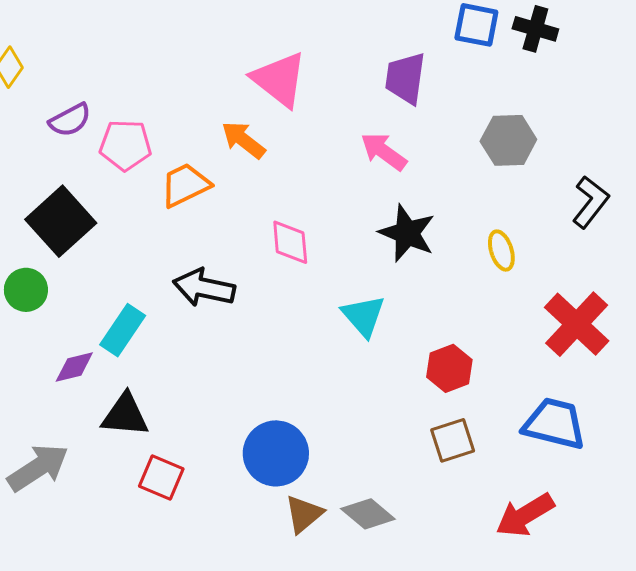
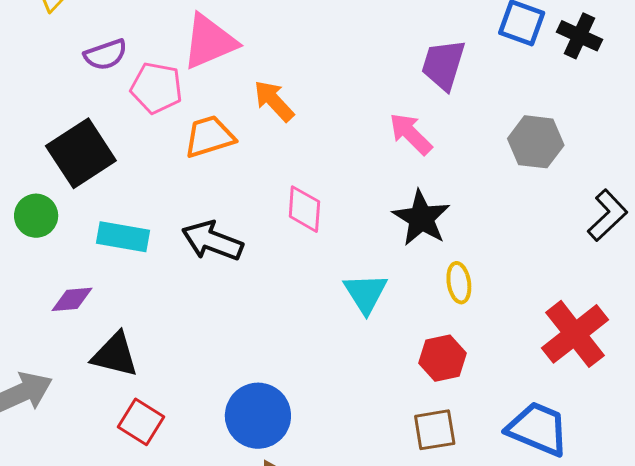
pink triangle: (279, 79) -> (209, 42), moved, turned 50
yellow ellipse: (501, 251) -> (459, 283), moved
cyan rectangle: (123, 330) -> (123, 237), moved, turned 57

